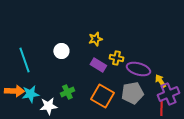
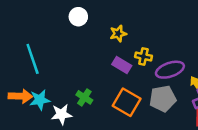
white circle: (61, 51) -> (78, 17), moved
purple ellipse: (138, 69) -> (170, 70), turned -35
green cross: (67, 92) -> (84, 97), turned -32

